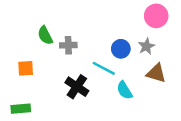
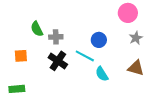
gray star: (146, 46) -> (136, 38), moved
brown triangle: (156, 73) -> (136, 68), moved
black cross: (77, 87) -> (58, 61), moved

